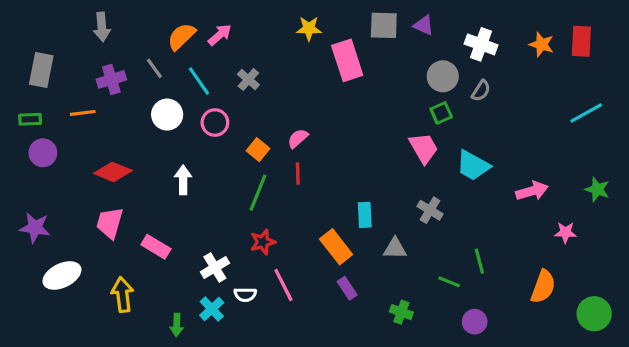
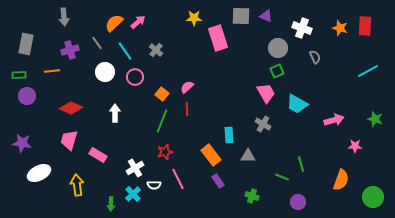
gray semicircle: (481, 91) -> (315, 57), moved, turned -56
gray cross: (430, 210) -> (263, 124), moved

